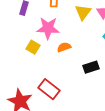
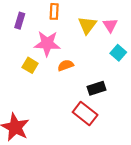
red rectangle: (49, 89) -> (85, 113), moved

